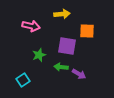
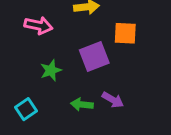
purple square: (67, 46) -> (94, 56), turned -30
green arrow: (61, 67) -> (82, 104), moved

